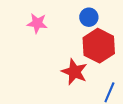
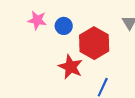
blue circle: (89, 17) -> (64, 26), moved

